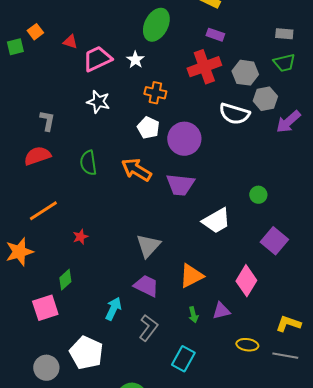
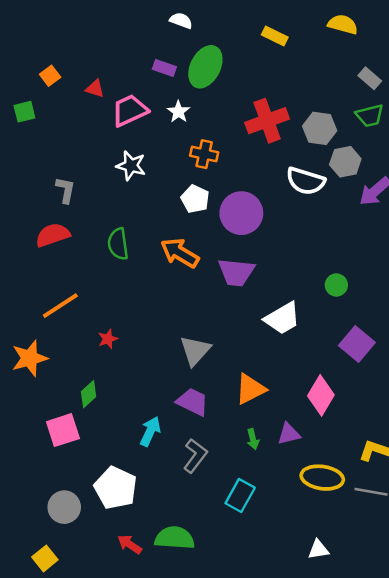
gray rectangle: (284, 34) -> (370, 78), turned 36
purple rectangle: (215, 35) -> (164, 68), moved
green square: (15, 47) -> (24, 112), moved
yellow ellipse: (247, 345) -> (322, 478), size x1.5

